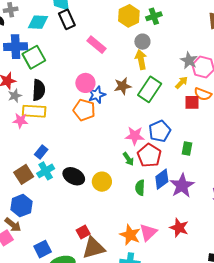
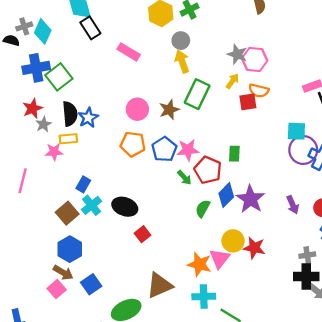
cyan diamond: (38, 22) -> (43, 31), moved, turned -60
pink circle: (85, 83) -> (137, 109), moved
brown star: (123, 86) -> (169, 110), moved
blue star: (97, 95) -> (88, 118), moved
orange pentagon: (84, 110) -> (133, 144), moved
yellow rectangle: (34, 111) -> (68, 139), size x0.7
blue pentagon: (160, 131) -> (164, 149), moved
green rectangle: (187, 148) -> (234, 154), moved
yellow circle: (102, 182) -> (233, 241), moved
green semicircle: (140, 188) -> (203, 208), turned 35
red square: (83, 232) -> (142, 234), moved
blue square: (43, 249) -> (91, 284), moved

